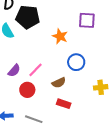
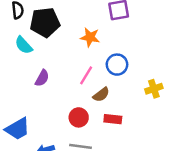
pink line: (36, 70) -> (86, 75), moved
purple semicircle: (14, 71) -> (42, 78), moved
red circle: (27, 90) -> (79, 117), moved

